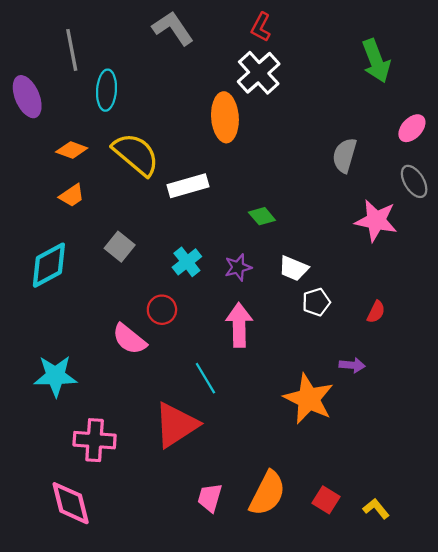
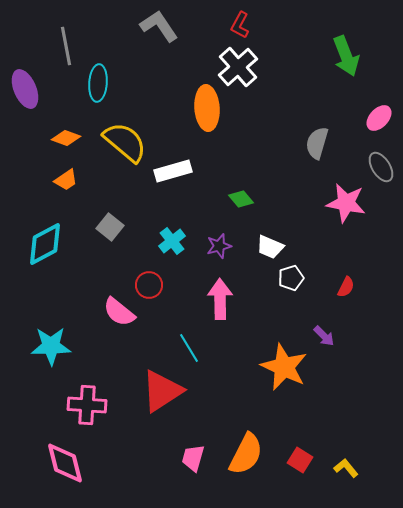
purple arrow: (352, 365) -> (324, 336), turned 40

